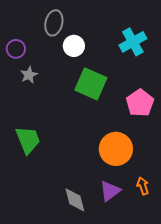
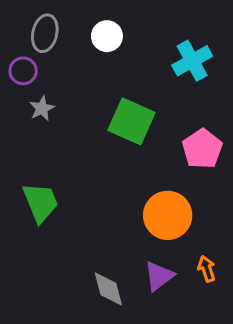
gray ellipse: (54, 23) -> (45, 33), moved
white circle: (74, 46) -> (107, 36), moved

